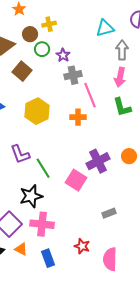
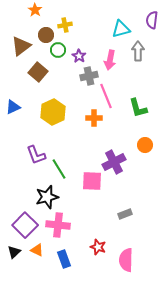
pink arrow: (120, 77) -> (110, 60), moved
orange circle: (129, 156) -> (145, 145), moved
pink square: (76, 180) -> (92, 181), turned -30

